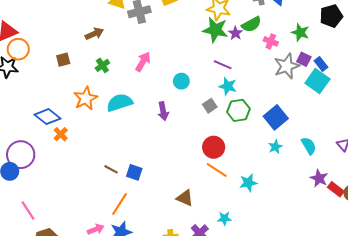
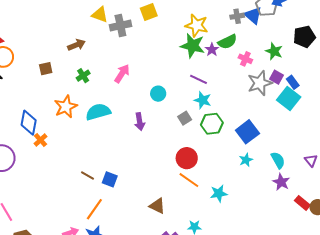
blue diamond: (48, 117) -> (29, 123), turned 60
purple star: (319, 178) -> (281, 182), moved

